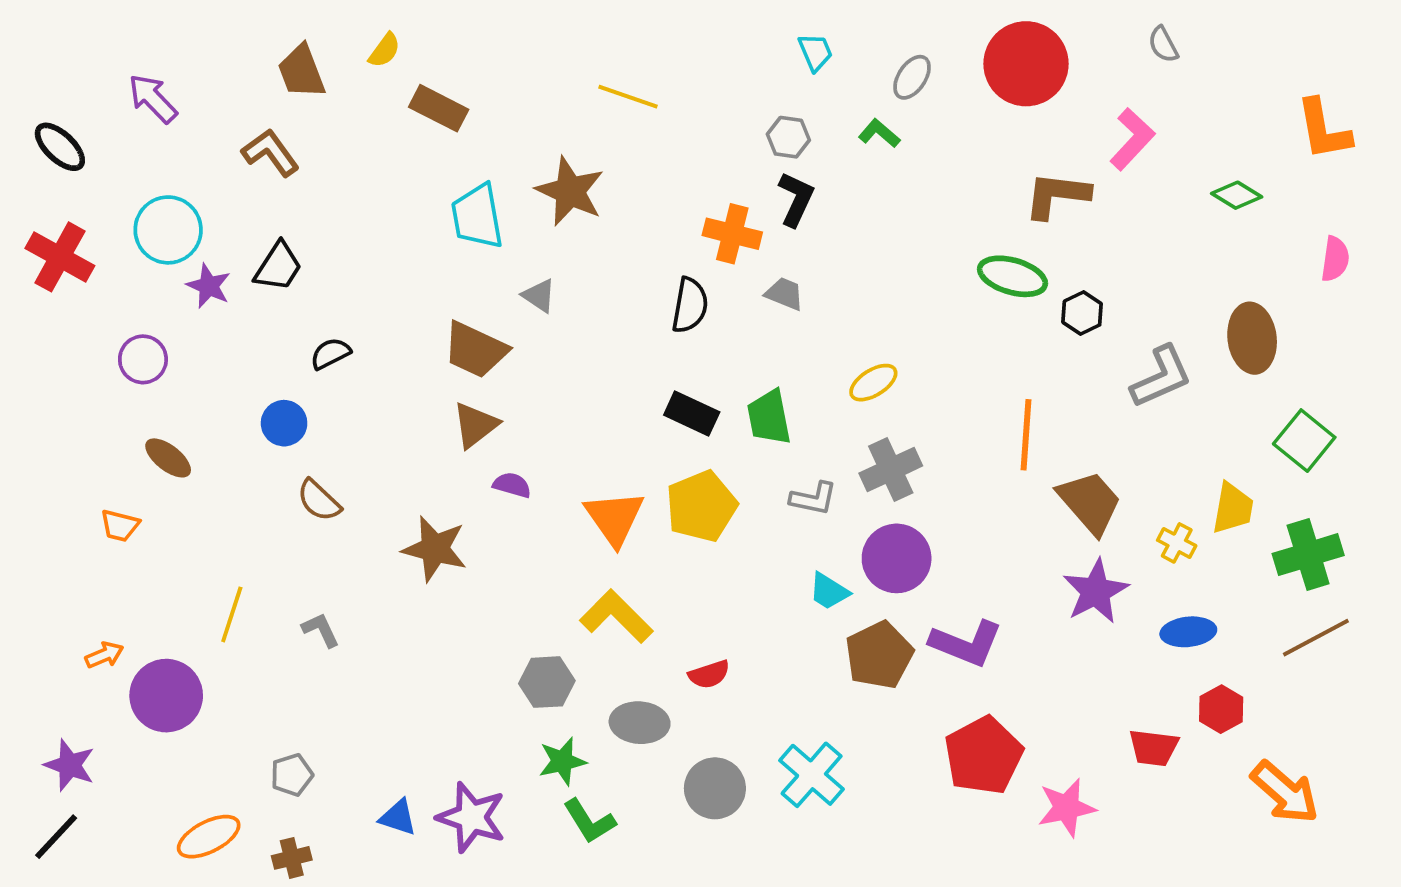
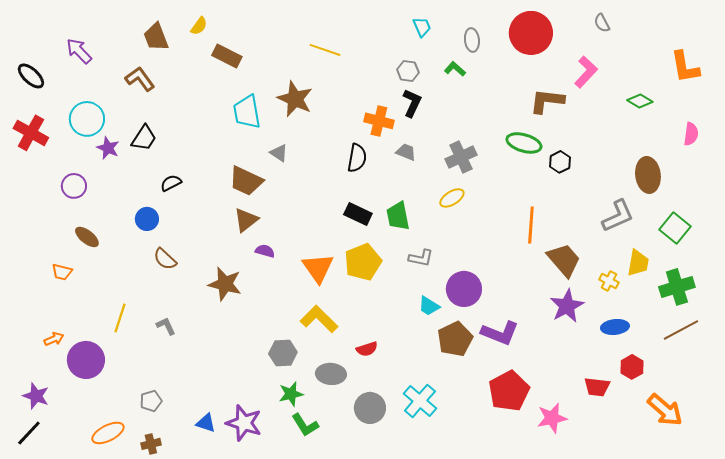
gray ellipse: (912, 77) -> (472, 40), turned -40
gray L-shape: (1161, 377) -> (618, 216), moved
gray cross: (891, 470) -> (461, 157), moved

